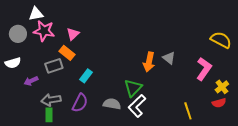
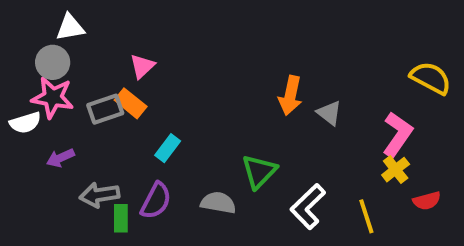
pink star: (44, 31) -> (53, 97), moved
gray circle: (18, 34) -> (53, 62), moved
orange arrow: (149, 62) -> (290, 95), moved
gray rectangle: (54, 66) -> (105, 109), moved
yellow cross: (222, 87) -> (396, 170), moved
white L-shape: (137, 106) -> (308, 207), moved
green rectangle: (49, 115) -> (121, 218), moved

